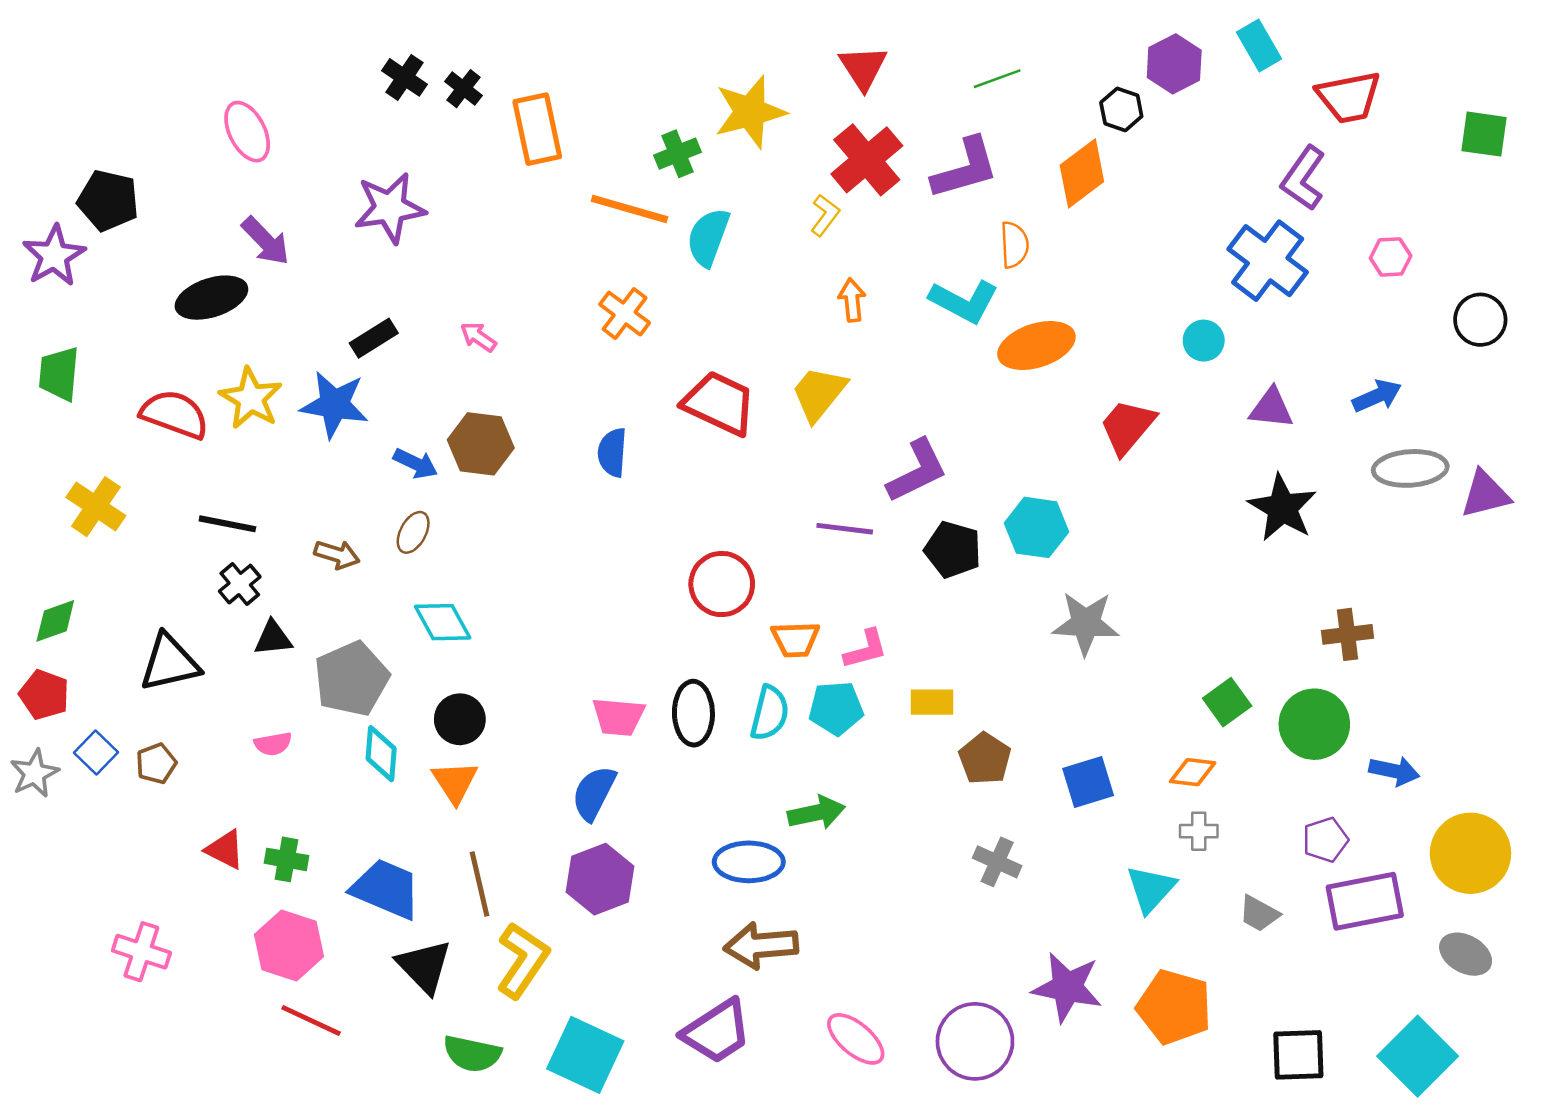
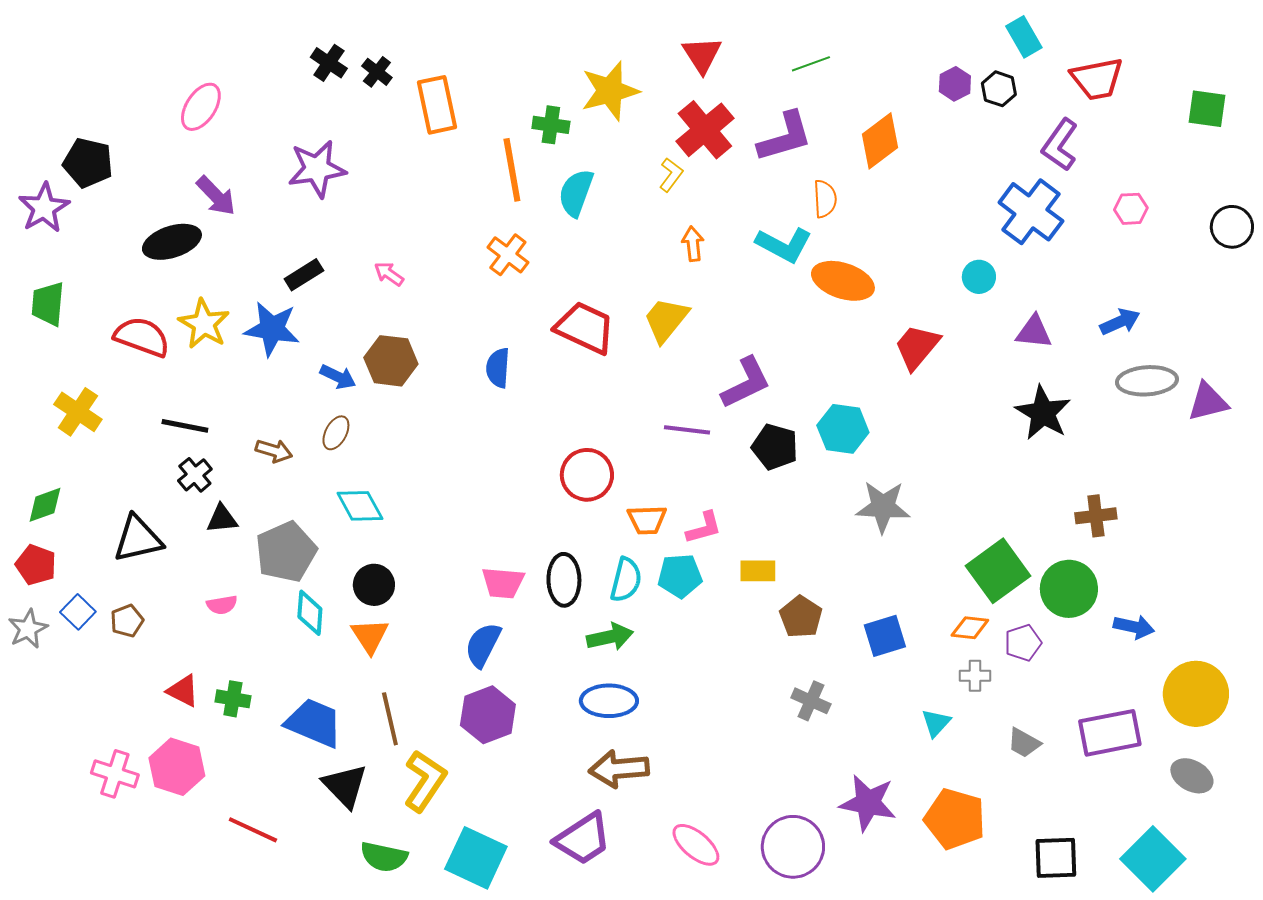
purple hexagon: (1174, 64) -> (955, 84), moved, size x0.7
black hexagon: (1121, 109) -> (999, 89), moved
pink ellipse: (247, 132) -> (201, 107), turned 60
green cross: (677, 154) -> (551, 125), turned 30
orange line: (630, 209) -> (512, 170), turned 64
black circle: (1480, 320) -> (1232, 227), moved
orange ellipse: (1036, 345) -> (843, 281), turned 36
green square: (1227, 702) -> (998, 571), size x1.6
green arrow: (816, 813) -> (610, 637), moved
purple pentagon: (1325, 840) -> (1023, 643), moved
cyan triangle: (1151, 889) -> (936, 723), size x0.7
pink hexagon: (289, 945) -> (177, 767), moved

